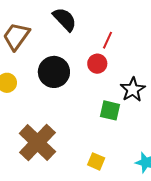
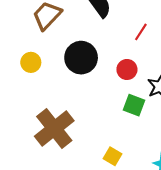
red circle: (97, 64) -> (127, 69), moved

